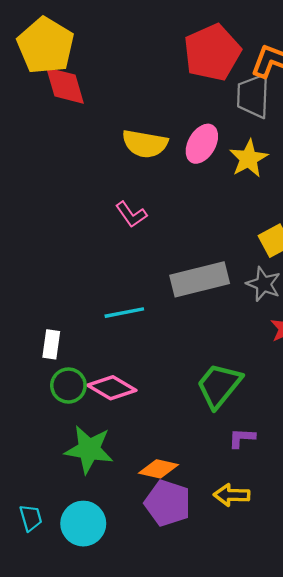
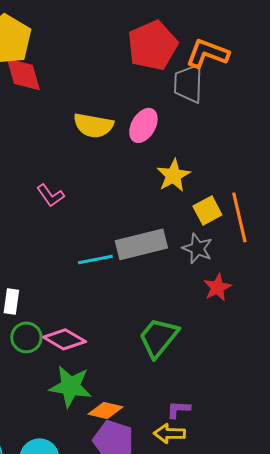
yellow star: (249, 159) -> (173, 175), moved
pink L-shape: (131, 214) -> (50, 195), moved
cyan line: (124, 313) -> (95, 259), moved
purple L-shape: (242, 438) -> (178, 409), moved
green star: (89, 449) -> (70, 386), moved

